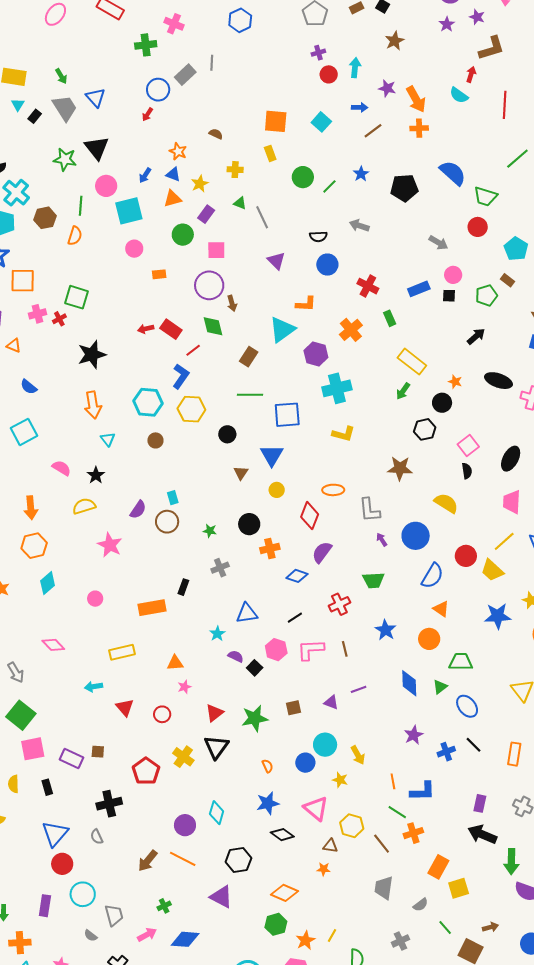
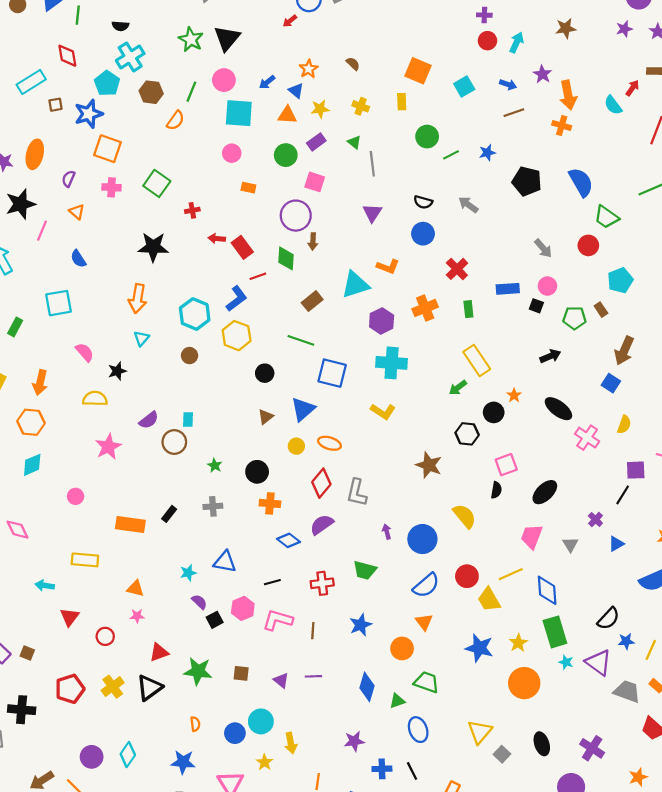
red cross: (59, 319) -> (192, 210), moved
orange ellipse: (333, 490) -> (330, 443), moved
gray L-shape: (369, 510) -> (357, 493), moved

